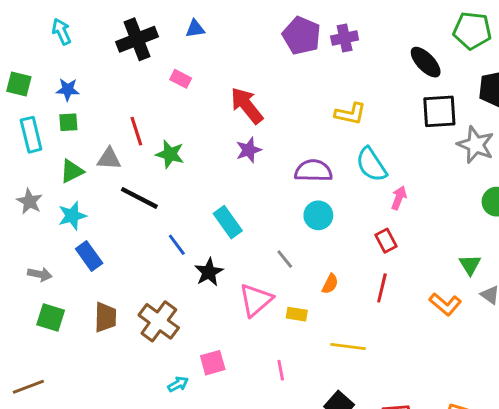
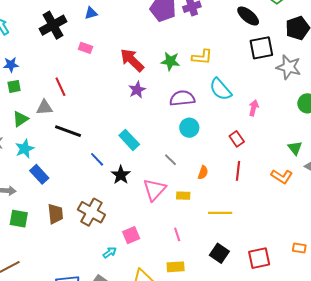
green star: (170, 154) -> (170, 61), moved
pink arrow: (399, 198) -> (254, 108), moved

